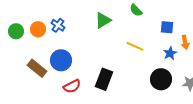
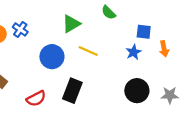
yellow line: (135, 46) -> (88, 51), moved
blue star: (170, 53) -> (134, 52), moved
blue circle: (61, 60) -> (52, 57), moved

